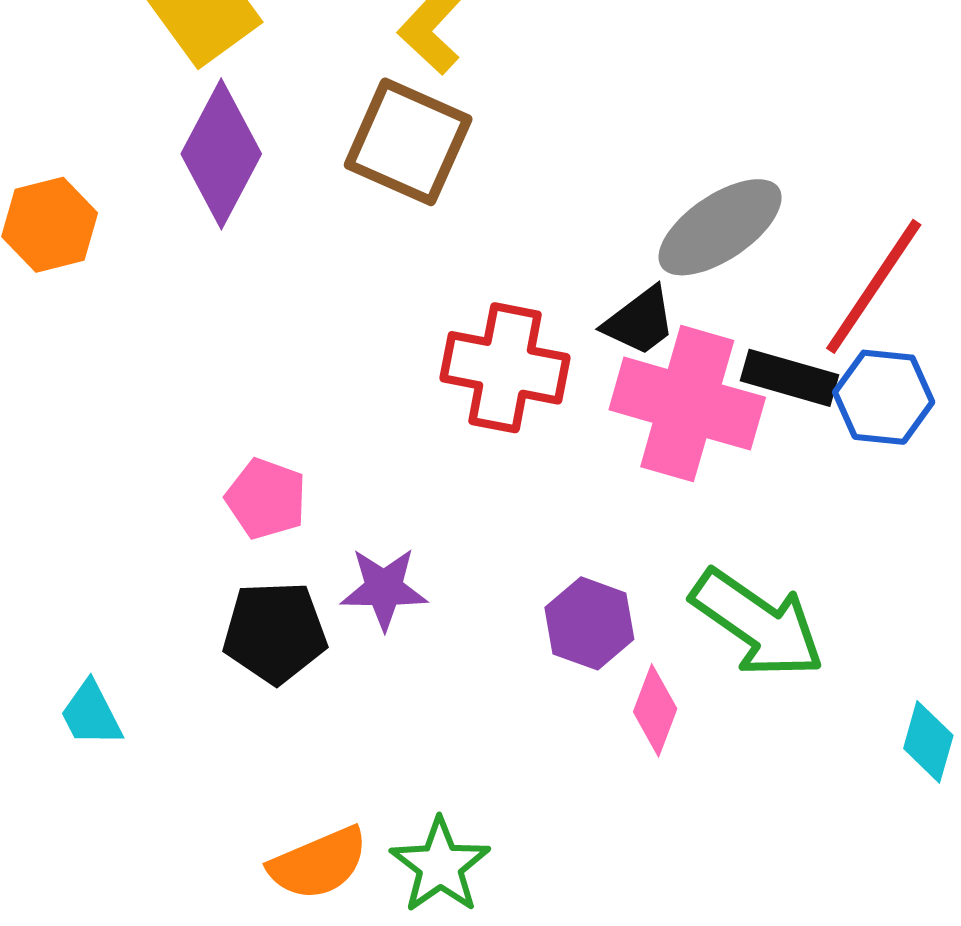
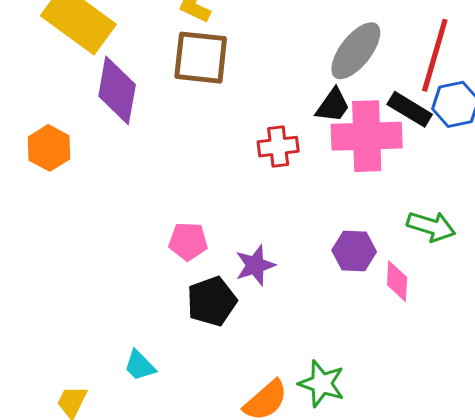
red cross: (505, 368) -> (278, 147), size x0.7
black rectangle: (790, 378) -> (410, 109), turned 33
green arrow: (758, 624) -> (431, 226), size x0.7

